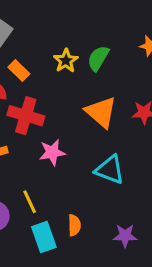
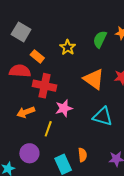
green semicircle: (98, 58) -> (100, 39), moved
yellow line: (30, 202) -> (48, 129), moved, turned 49

